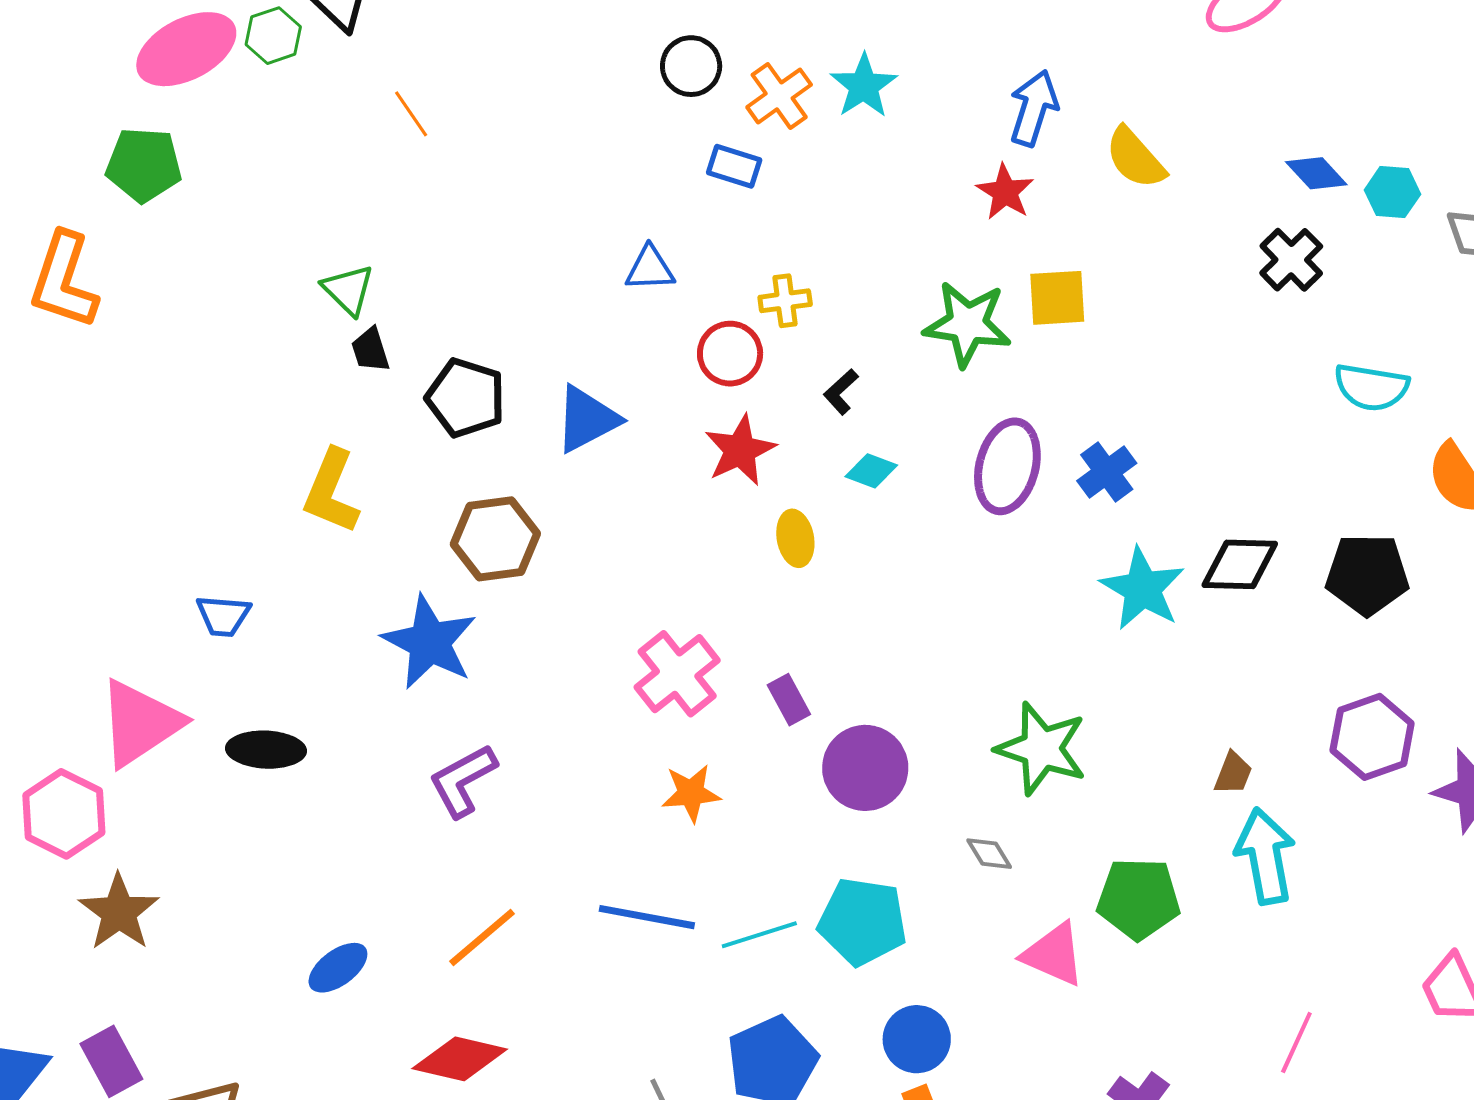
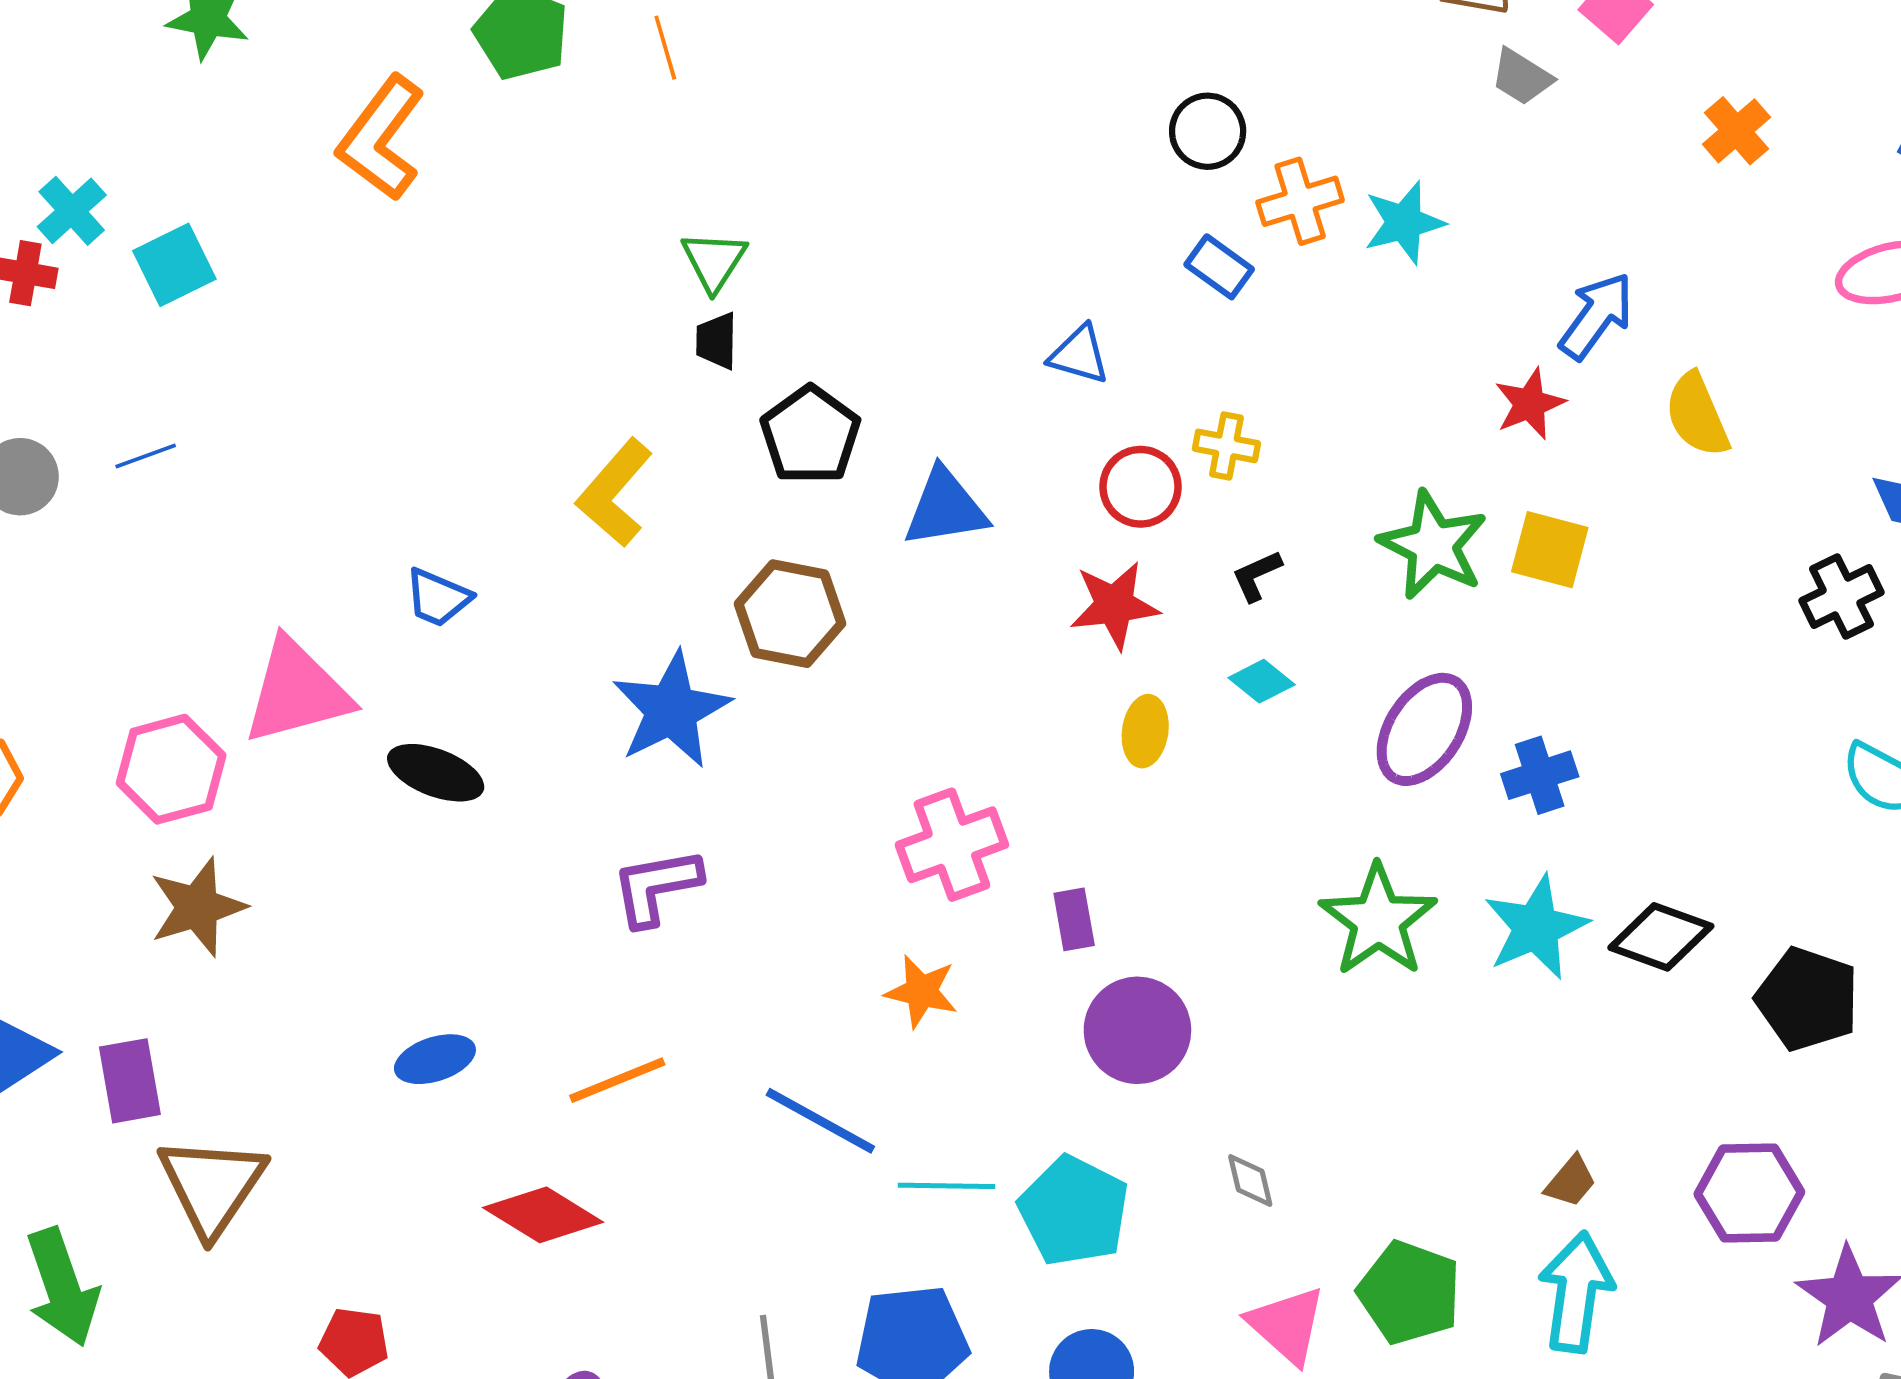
orange line: (411, 114) -> (665, 48), moved
green star: (1041, 749) -> (1378, 920), moved

